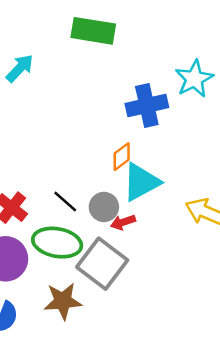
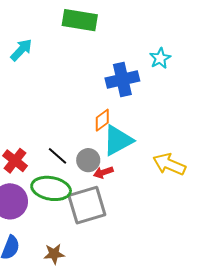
cyan star: (194, 79) -> (160, 58), size x0.7
gray square: (102, 264) -> (87, 205), turned 36
brown star: (63, 301) -> (54, 254), moved, size x0.7

